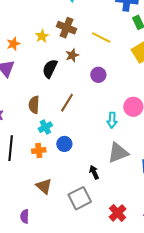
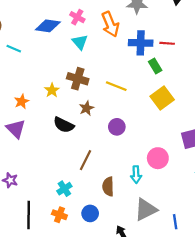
black semicircle: (50, 69) -> (64, 125), turned -84
brown semicircle: (34, 105) -> (108, 187), moved
blue circle: (64, 144) -> (90, 213), moved
orange cross: (39, 150) -> (59, 215), turned 32

